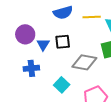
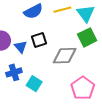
cyan square: (62, 85) -> (34, 84), moved

